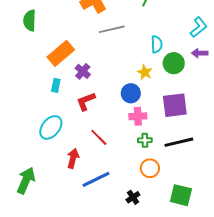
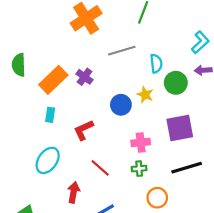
green semicircle: (30, 20) -> (19, 65), moved
gray line: (112, 29) -> (122, 51), moved
purple cross: (83, 71) -> (84, 77), moved
blue circle: (131, 93) -> (121, 105), moved
green cross: (145, 140) -> (139, 169), moved

